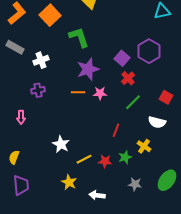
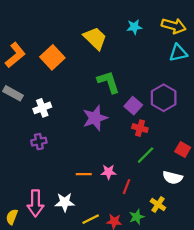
green L-shape: (79, 37) -> (109, 82), moved
red cross: (128, 78) -> (140, 128), turned -32
orange line: (78, 92) -> (84, 174), moved
pink star: (100, 93) -> (109, 172), moved
pink arrow: (21, 117) -> (35, 203), moved, size x1.6
white star: (61, 144) -> (65, 202), turned -30

